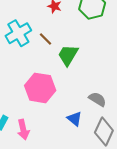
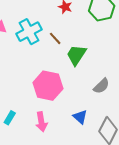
gray semicircle: (97, 99) -> (101, 86), moved, turned 102
pink arrow: (23, 129) -> (41, 122), moved

